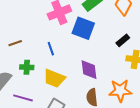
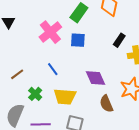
blue square: (83, 28) -> (78, 40), size x0.7
green cross: (27, 67) -> (35, 94), turned -32

